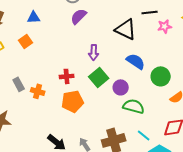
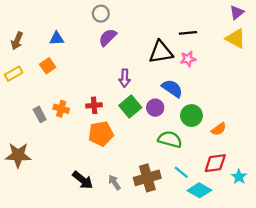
pink star: (165, 26) -> (188, 59), moved
black triangle: (126, 29) -> (161, 52), turned -35
green circle: (161, 76) -> (191, 116), moved
purple circle: (121, 87) -> (155, 108), moved
orange cross: (38, 91) -> (61, 109), moved

